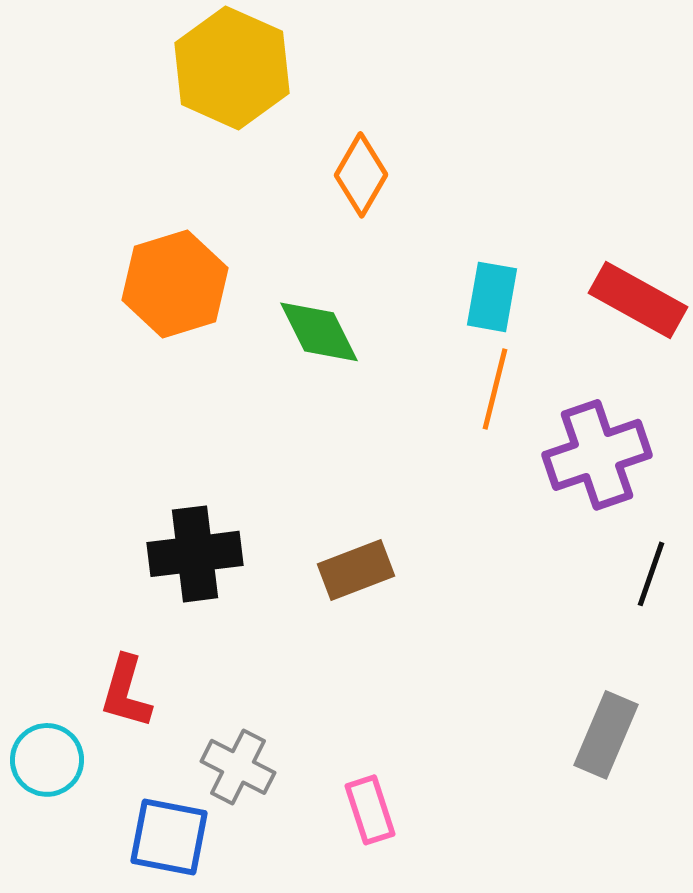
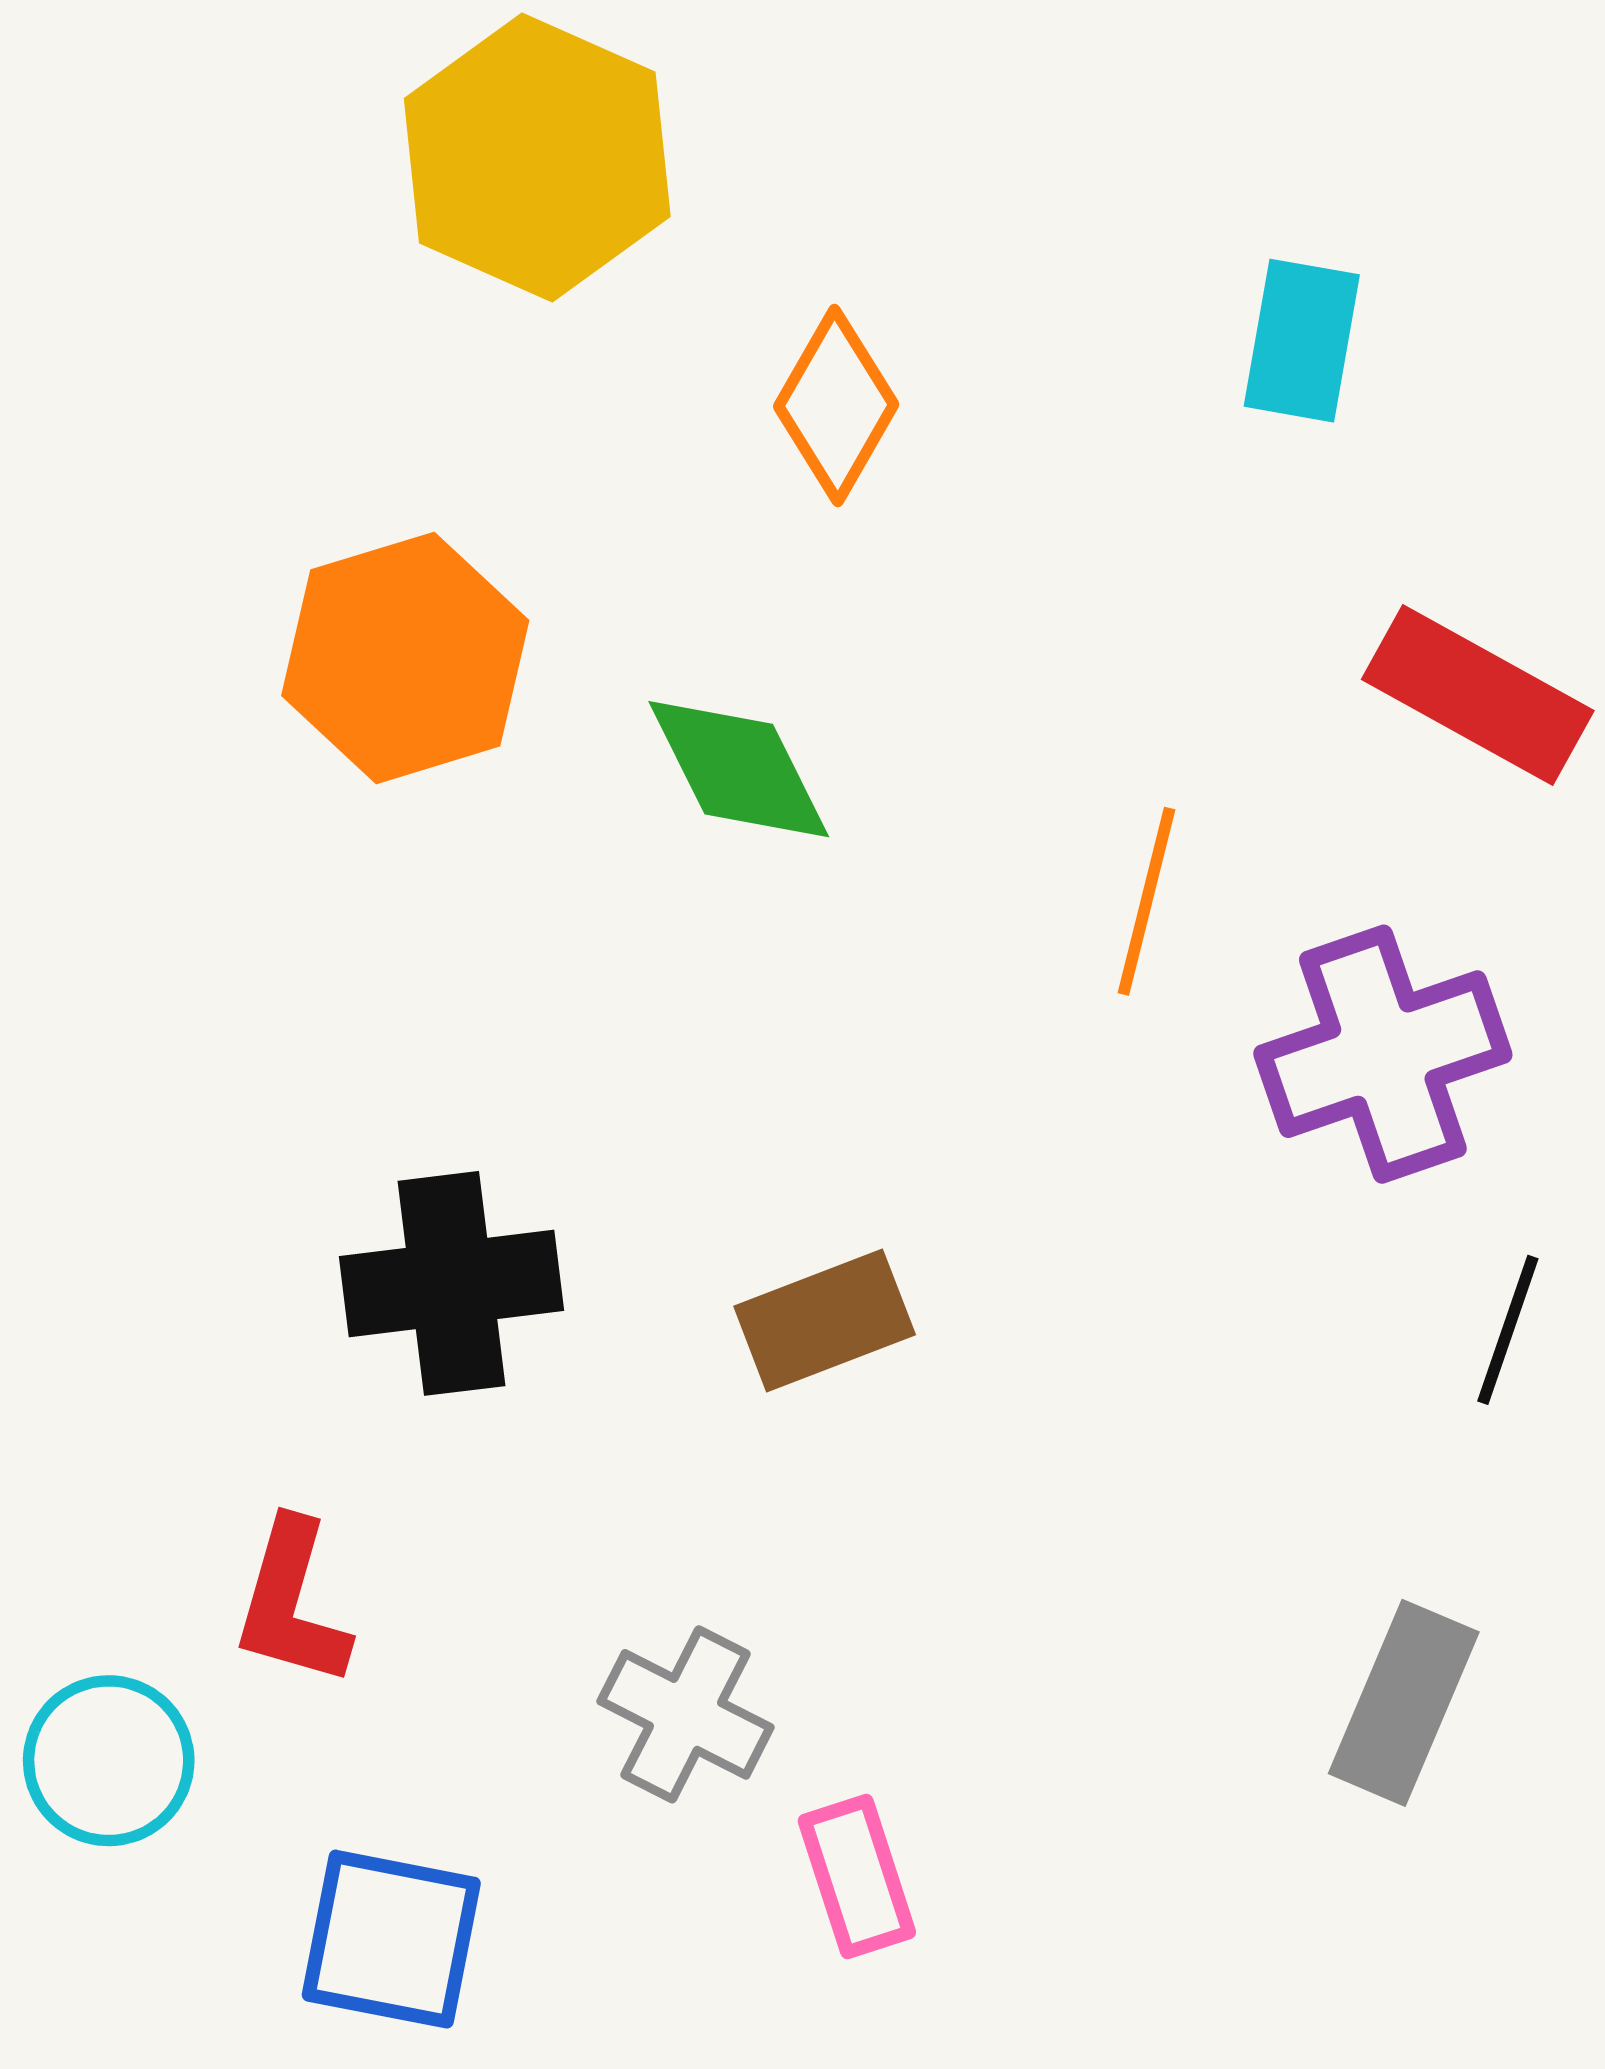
cyan rectangle: (492, 297) -> (1302, 341), moved
gray cross: (238, 767) -> (686, 1714), moved

